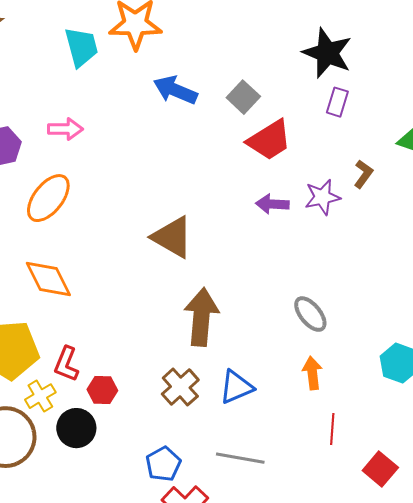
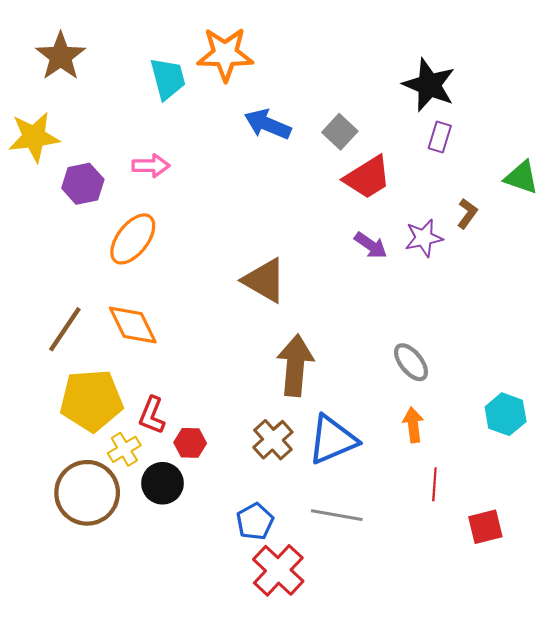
purple arrow: (272, 204) -> (371, 245), turned -148
blue triangle: (236, 387) -> (332, 440), size x1.4
red square: (380, 469) -> (485, 527), turned 36

